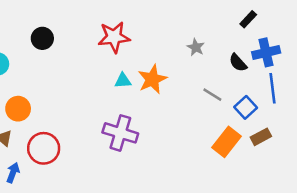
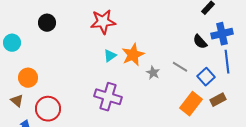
gray star: (196, 47) -> (153, 73), moved
cyan triangle: (123, 81) -> (110, 56), turned -32

